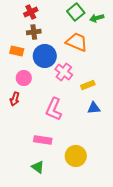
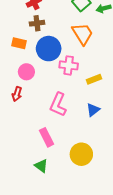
orange trapezoid: (77, 42) -> (82, 34), turned 35
pink cross: (64, 72) -> (69, 65), turned -30
blue triangle: (94, 108) -> (93, 110), moved, turned -32
pink rectangle: (43, 140) -> (46, 137), turned 54

